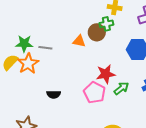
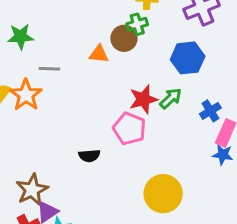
green star: (24, 44) -> (20, 37), moved
green arrow: (121, 88) -> (171, 98), moved
black semicircle: (54, 94) -> (89, 156), moved

